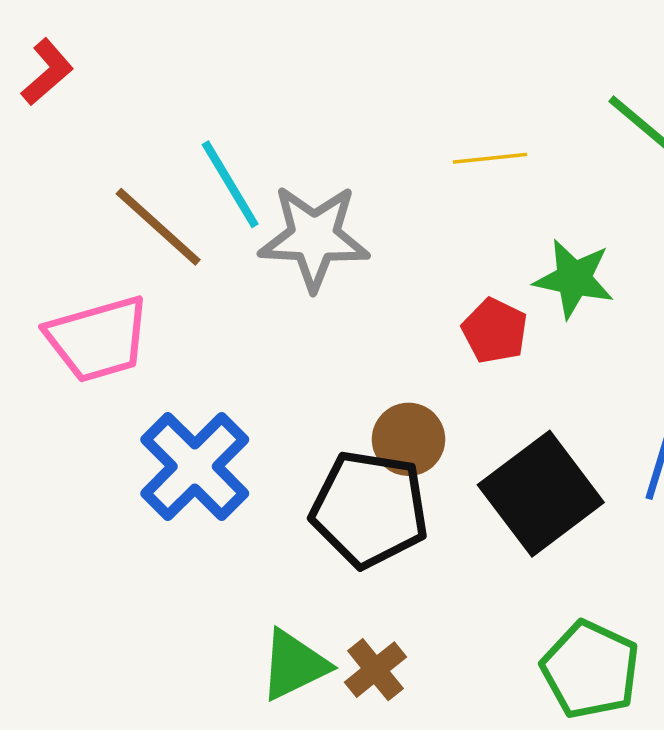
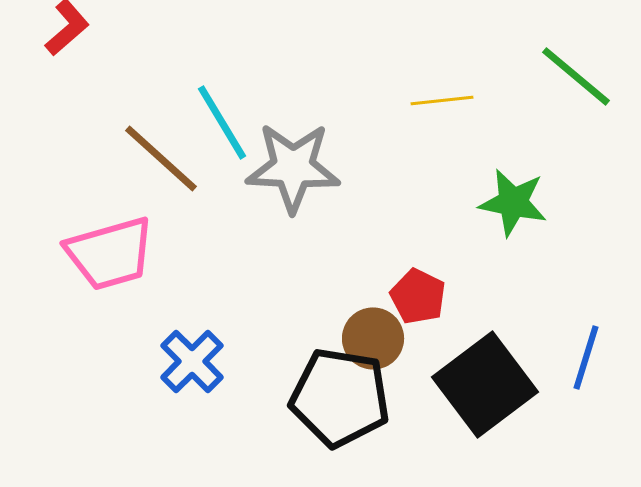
red pentagon: (495, 331) -> (418, 296), moved
blue cross: (195, 466) -> (192, 361), size x0.7

